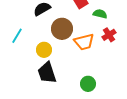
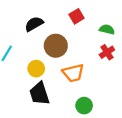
green semicircle: (100, 14) -> (107, 29), moved
orange trapezoid: (84, 42) -> (73, 73), moved

